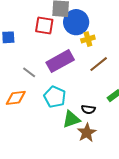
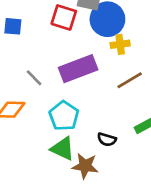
green triangle: (71, 119) -> (63, 149), moved, turned 36
brown star: (87, 133) -> (85, 166), moved, turned 30

